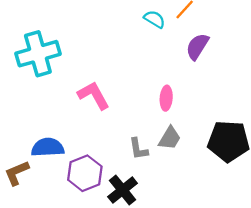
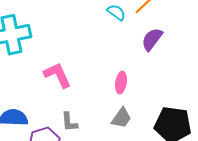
gray L-shape: (138, 149) -> (69, 122), moved

